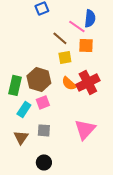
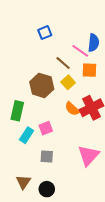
yellow square: (65, 57) -> (68, 82), turned -32
brown hexagon: (39, 79) -> (42, 85), moved
brown triangle: (21, 137) -> (23, 182), moved

